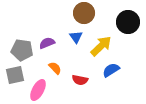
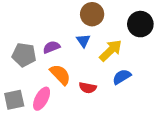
orange semicircle: (55, 68) -> (60, 75), size x1.5
gray square: (15, 75) -> (14, 100), moved

